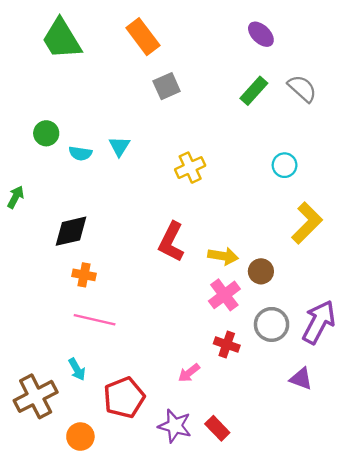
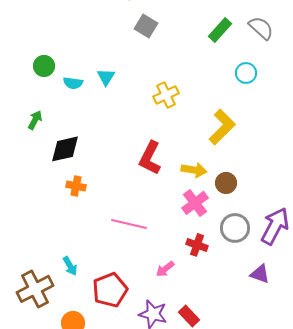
gray square: (167, 86) -> (146, 26), turned -35
cyan circle: (285, 165) -> (246, 73), moved
green arrow: (16, 197) -> (35, 120), moved
yellow L-shape: (307, 223) -> (222, 127), moved
pink line: (95, 320) -> (129, 224), moved

